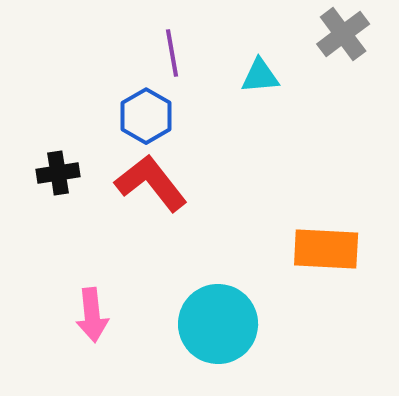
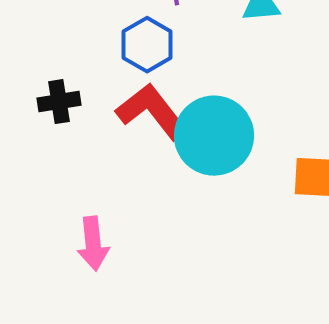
cyan circle: (218, 324) -> (214, 136), moved

